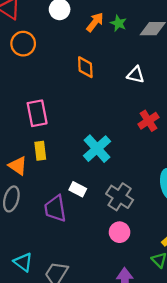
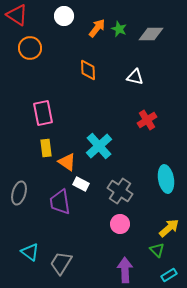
orange triangle: (18, 166) -> (67, 162), moved

